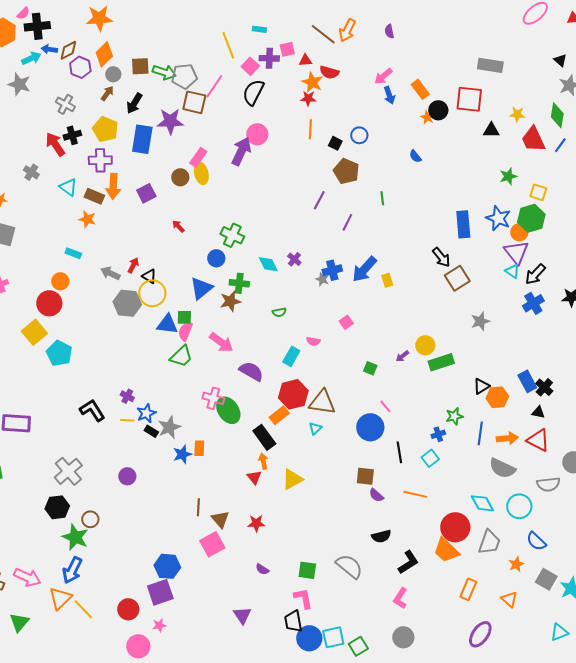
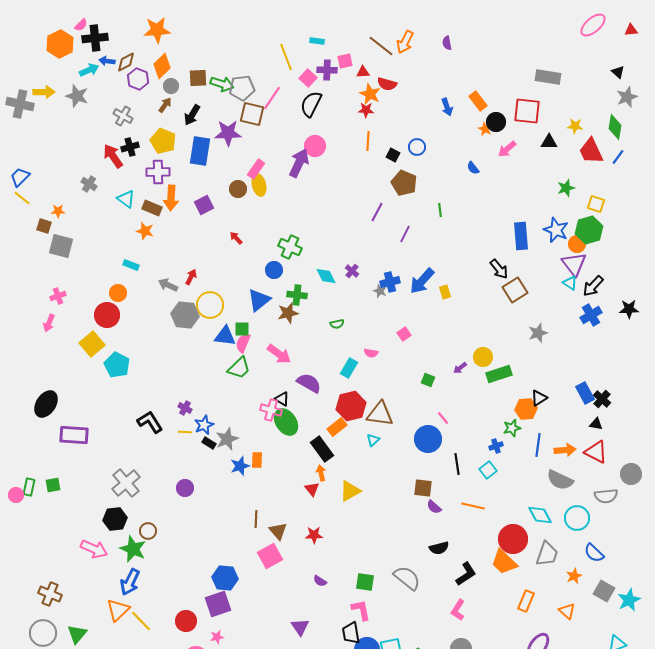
pink arrow: (383, 76) -> (507, 149), moved
black triangle: (149, 276) -> (282, 399), moved
orange hexagon: (497, 397) -> (526, 409), moved
pink arrow: (27, 577) -> (94, 549), moved

